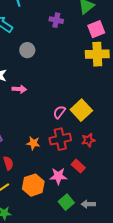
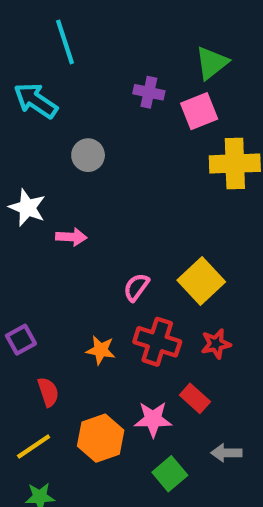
pink square: (96, 29) -> (199, 111), moved
pink semicircle: (59, 112) -> (136, 287), moved
red cross: (60, 139) -> (157, 342), turned 30
gray arrow: (88, 204) -> (226, 453), moved

